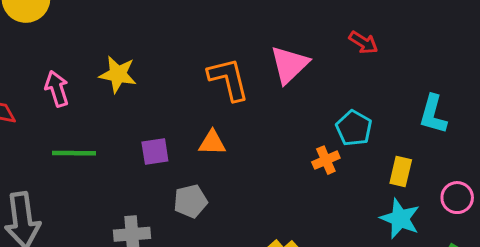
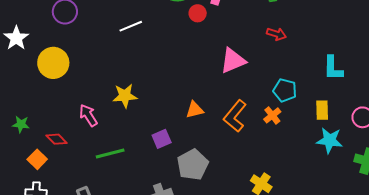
pink triangle: (289, 65) -> (233, 61), turned 36
orange L-shape: (228, 79) -> (235, 116), moved, turned -112
orange triangle: (212, 143) -> (195, 110), moved
gray pentagon: (190, 201) -> (193, 165), size x1.4

